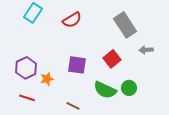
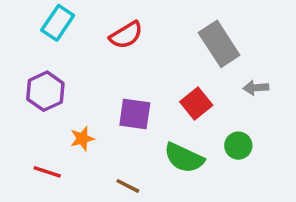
purple hexagon: (26, 68) -> (45, 91), moved
green circle: (129, 88) -> (238, 146), moved

